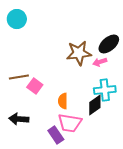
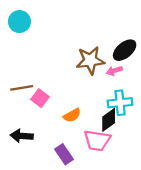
orange semicircle: (63, 101) -> (72, 115), turned -119
pink trapezoid: (70, 123) -> (97, 140), moved

